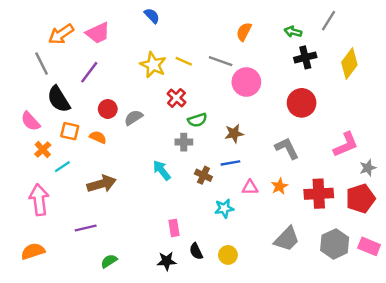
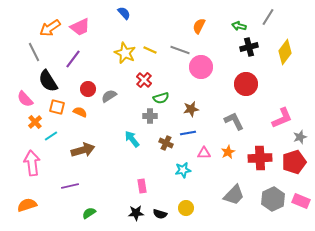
black semicircle: (196, 251) -> (160, 214), moved, turned -48

